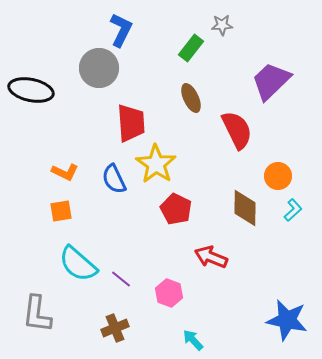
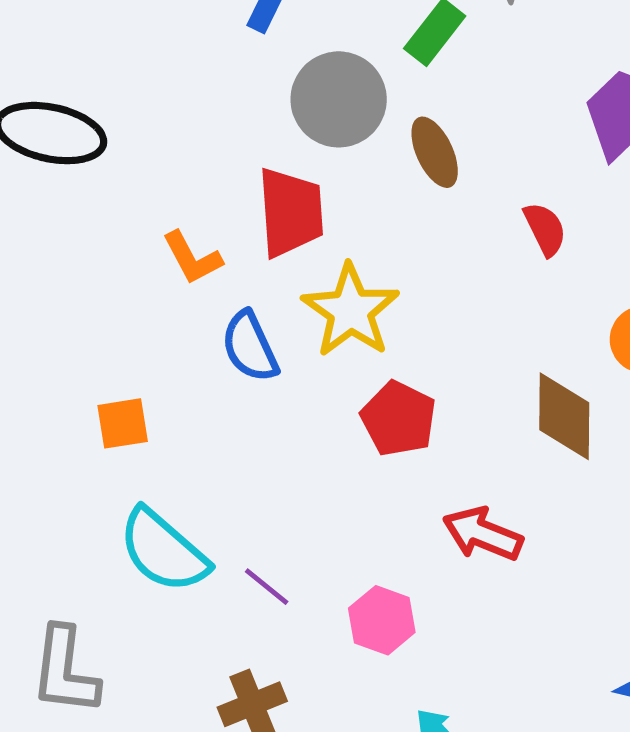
gray circle: (99, 68) -> (339, 99), moved
red semicircle: (237, 130) -> (545, 229), size x0.6
orange L-shape: (65, 172) -> (192, 258), moved, turned 36

